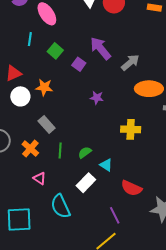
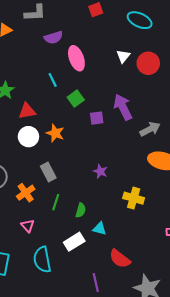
cyan line: (30, 39) -> (53, 80), turned -48
purple square: (79, 64) -> (97, 118), turned 32
purple star: (97, 98) -> (100, 171), moved
green semicircle: (85, 152) -> (81, 210), turned 128
cyan triangle: (106, 165) -> (100, 229), turned -32

